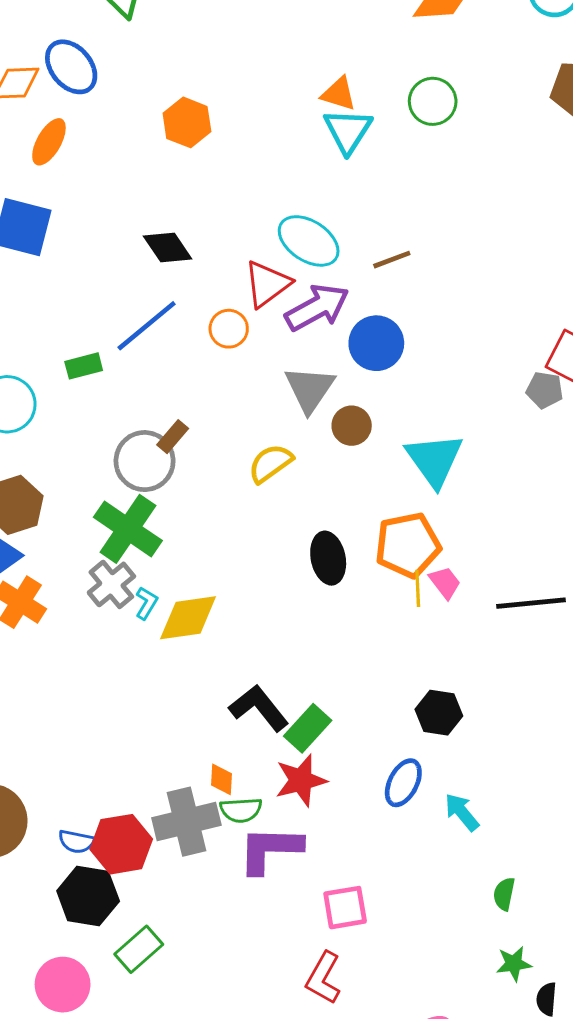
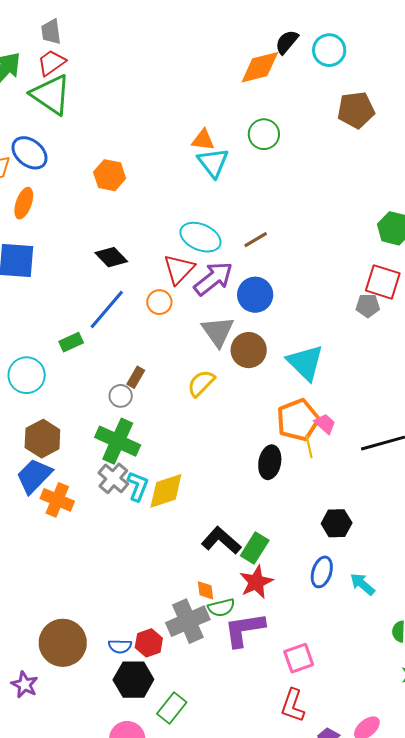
brown circle: (352, 426) -> (249, 350), size x1.4
gray circle: (145, 461) -> (121, 396), size x0.6
black ellipse: (328, 558) -> (270, 462), moved, turned 32
pink trapezoid: (445, 583) -> (325, 424), moved
cyan L-shape: (146, 603) -> (138, 486), size x1.4
red hexagon: (121, 844) -> (149, 643), size x0.7

